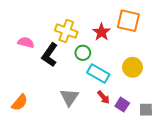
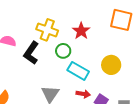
orange square: (128, 21) -> (121, 20), moved
red arrow: (104, 97) -> (83, 94), turned -40

